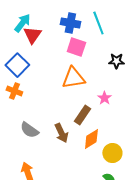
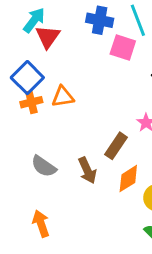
pink square: (76, 47) -> (123, 48), moved
orange triangle: (73, 78) -> (63, 97), moved, size x0.7
orange cross: (14, 91) -> (31, 102), moved, turned -35

